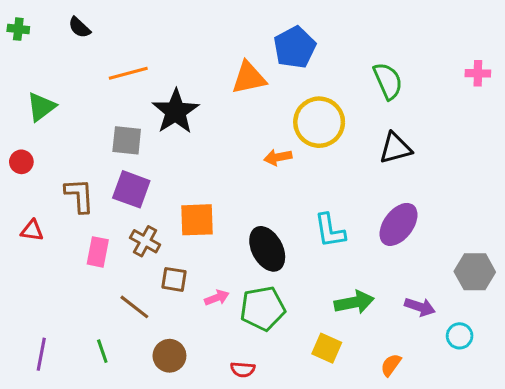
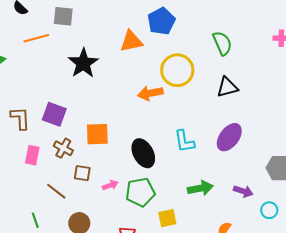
orange line: (128, 73) -> (36, 38), moved
gray square: (127, 140) -> (63, 16), moved
orange arrow: (278, 157) -> (150, 93), size x1.4
yellow square: (327, 348) -> (167, 218), moved, turned -36

